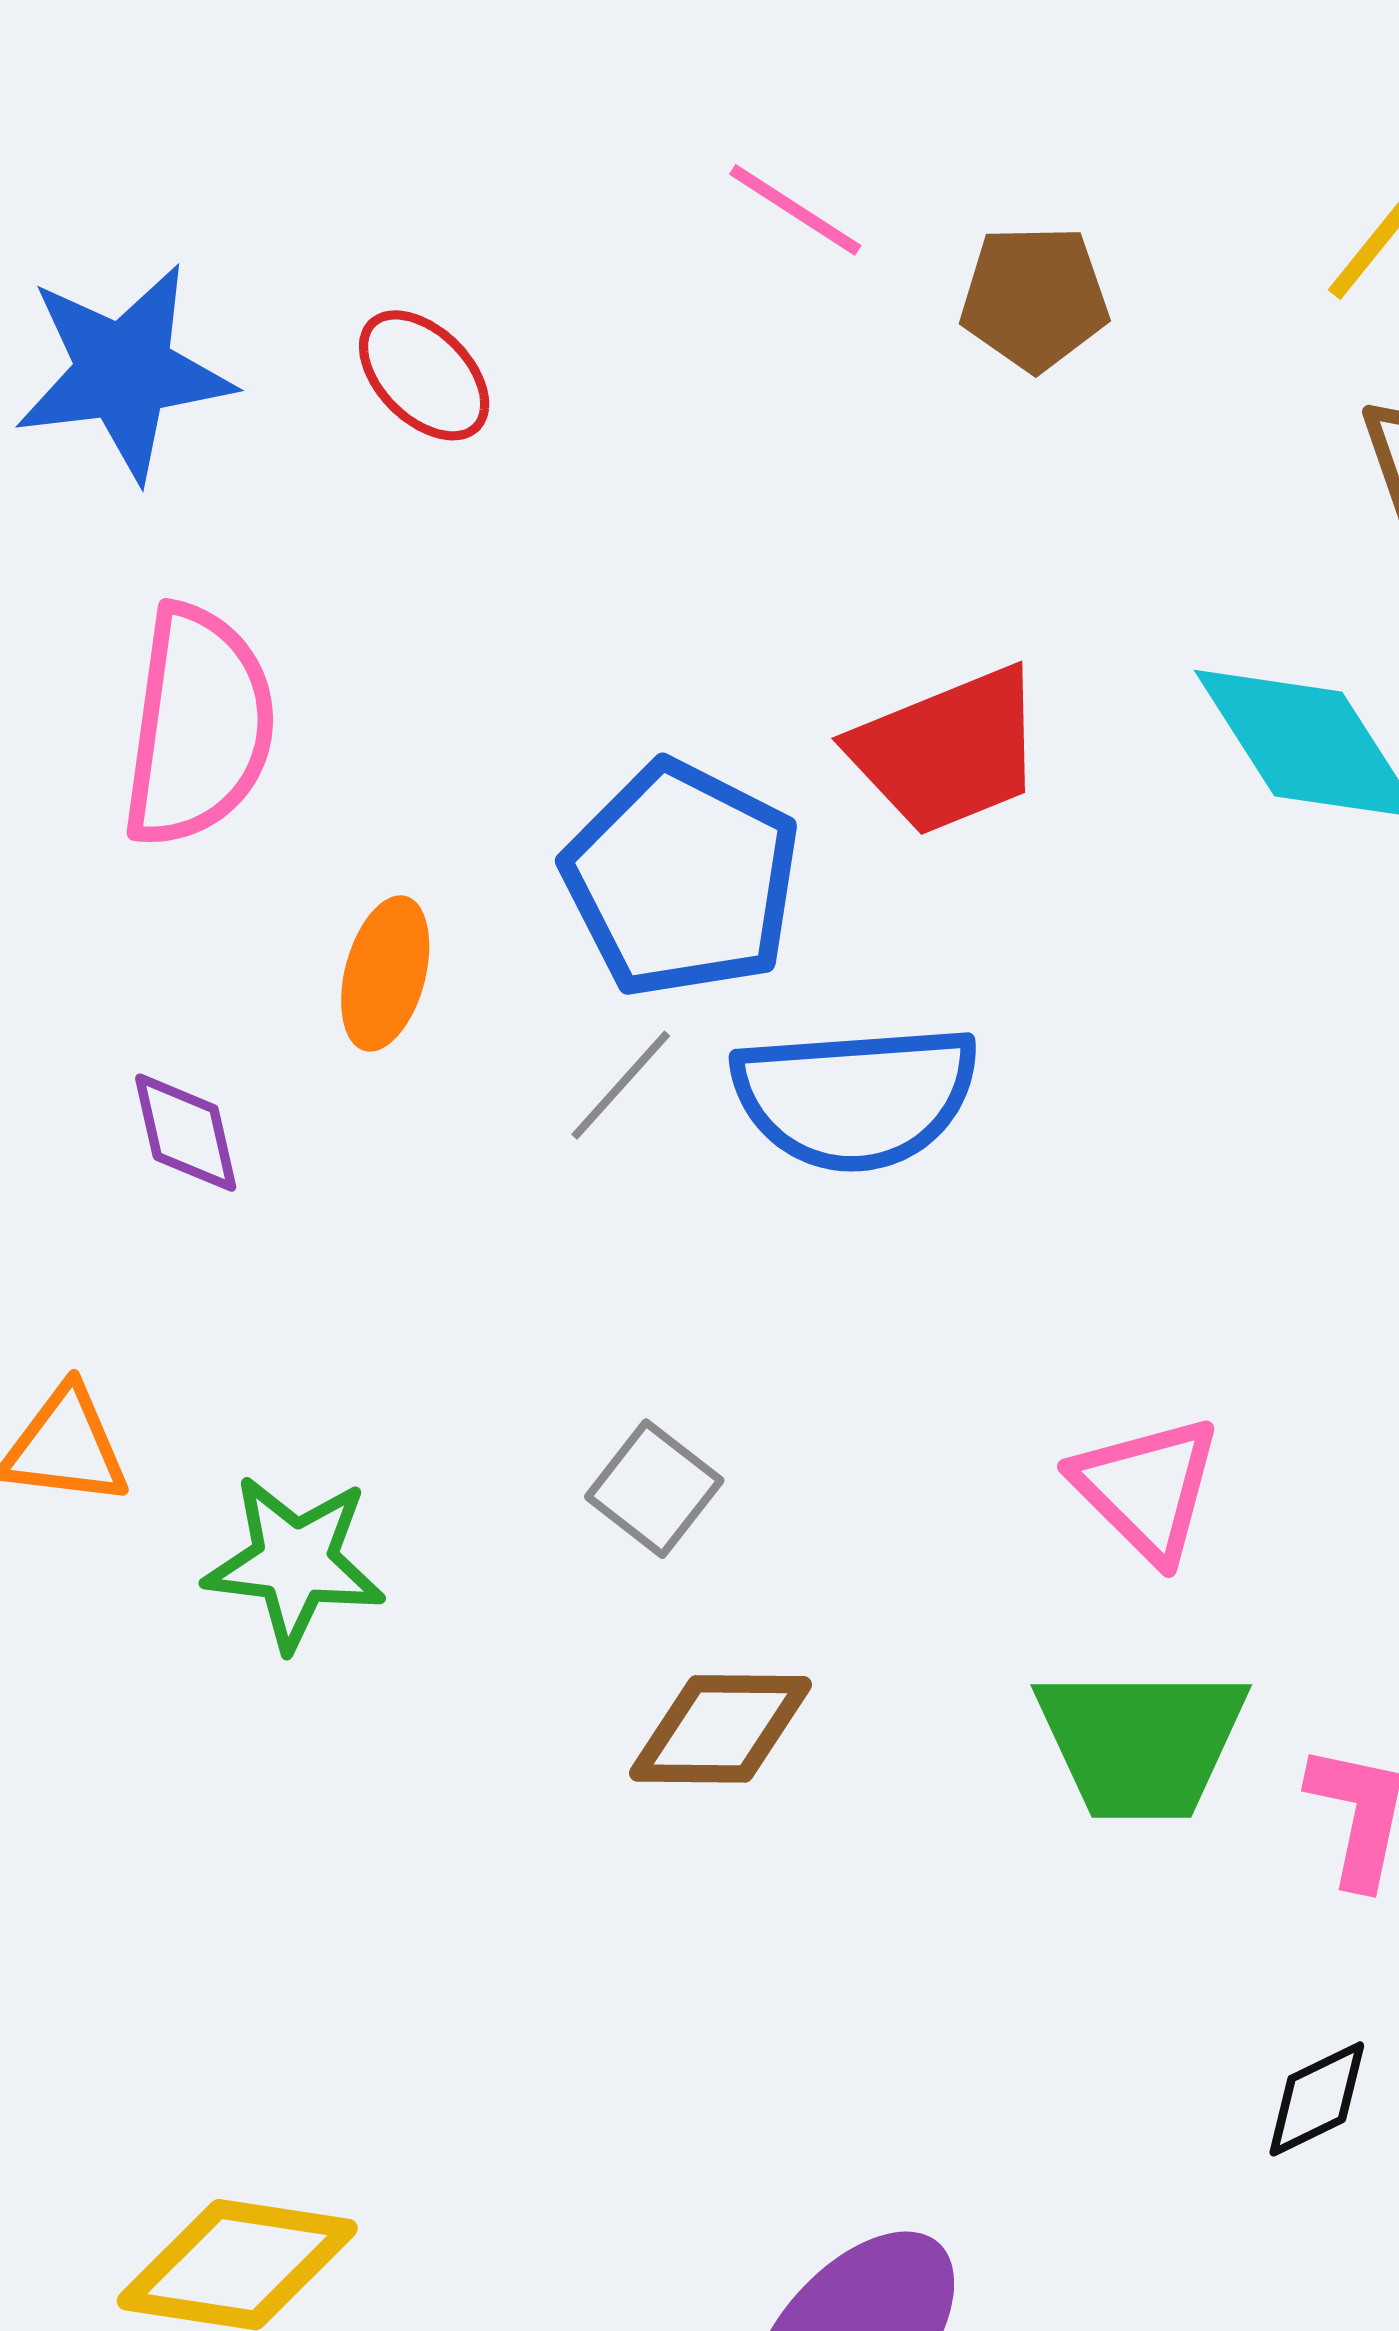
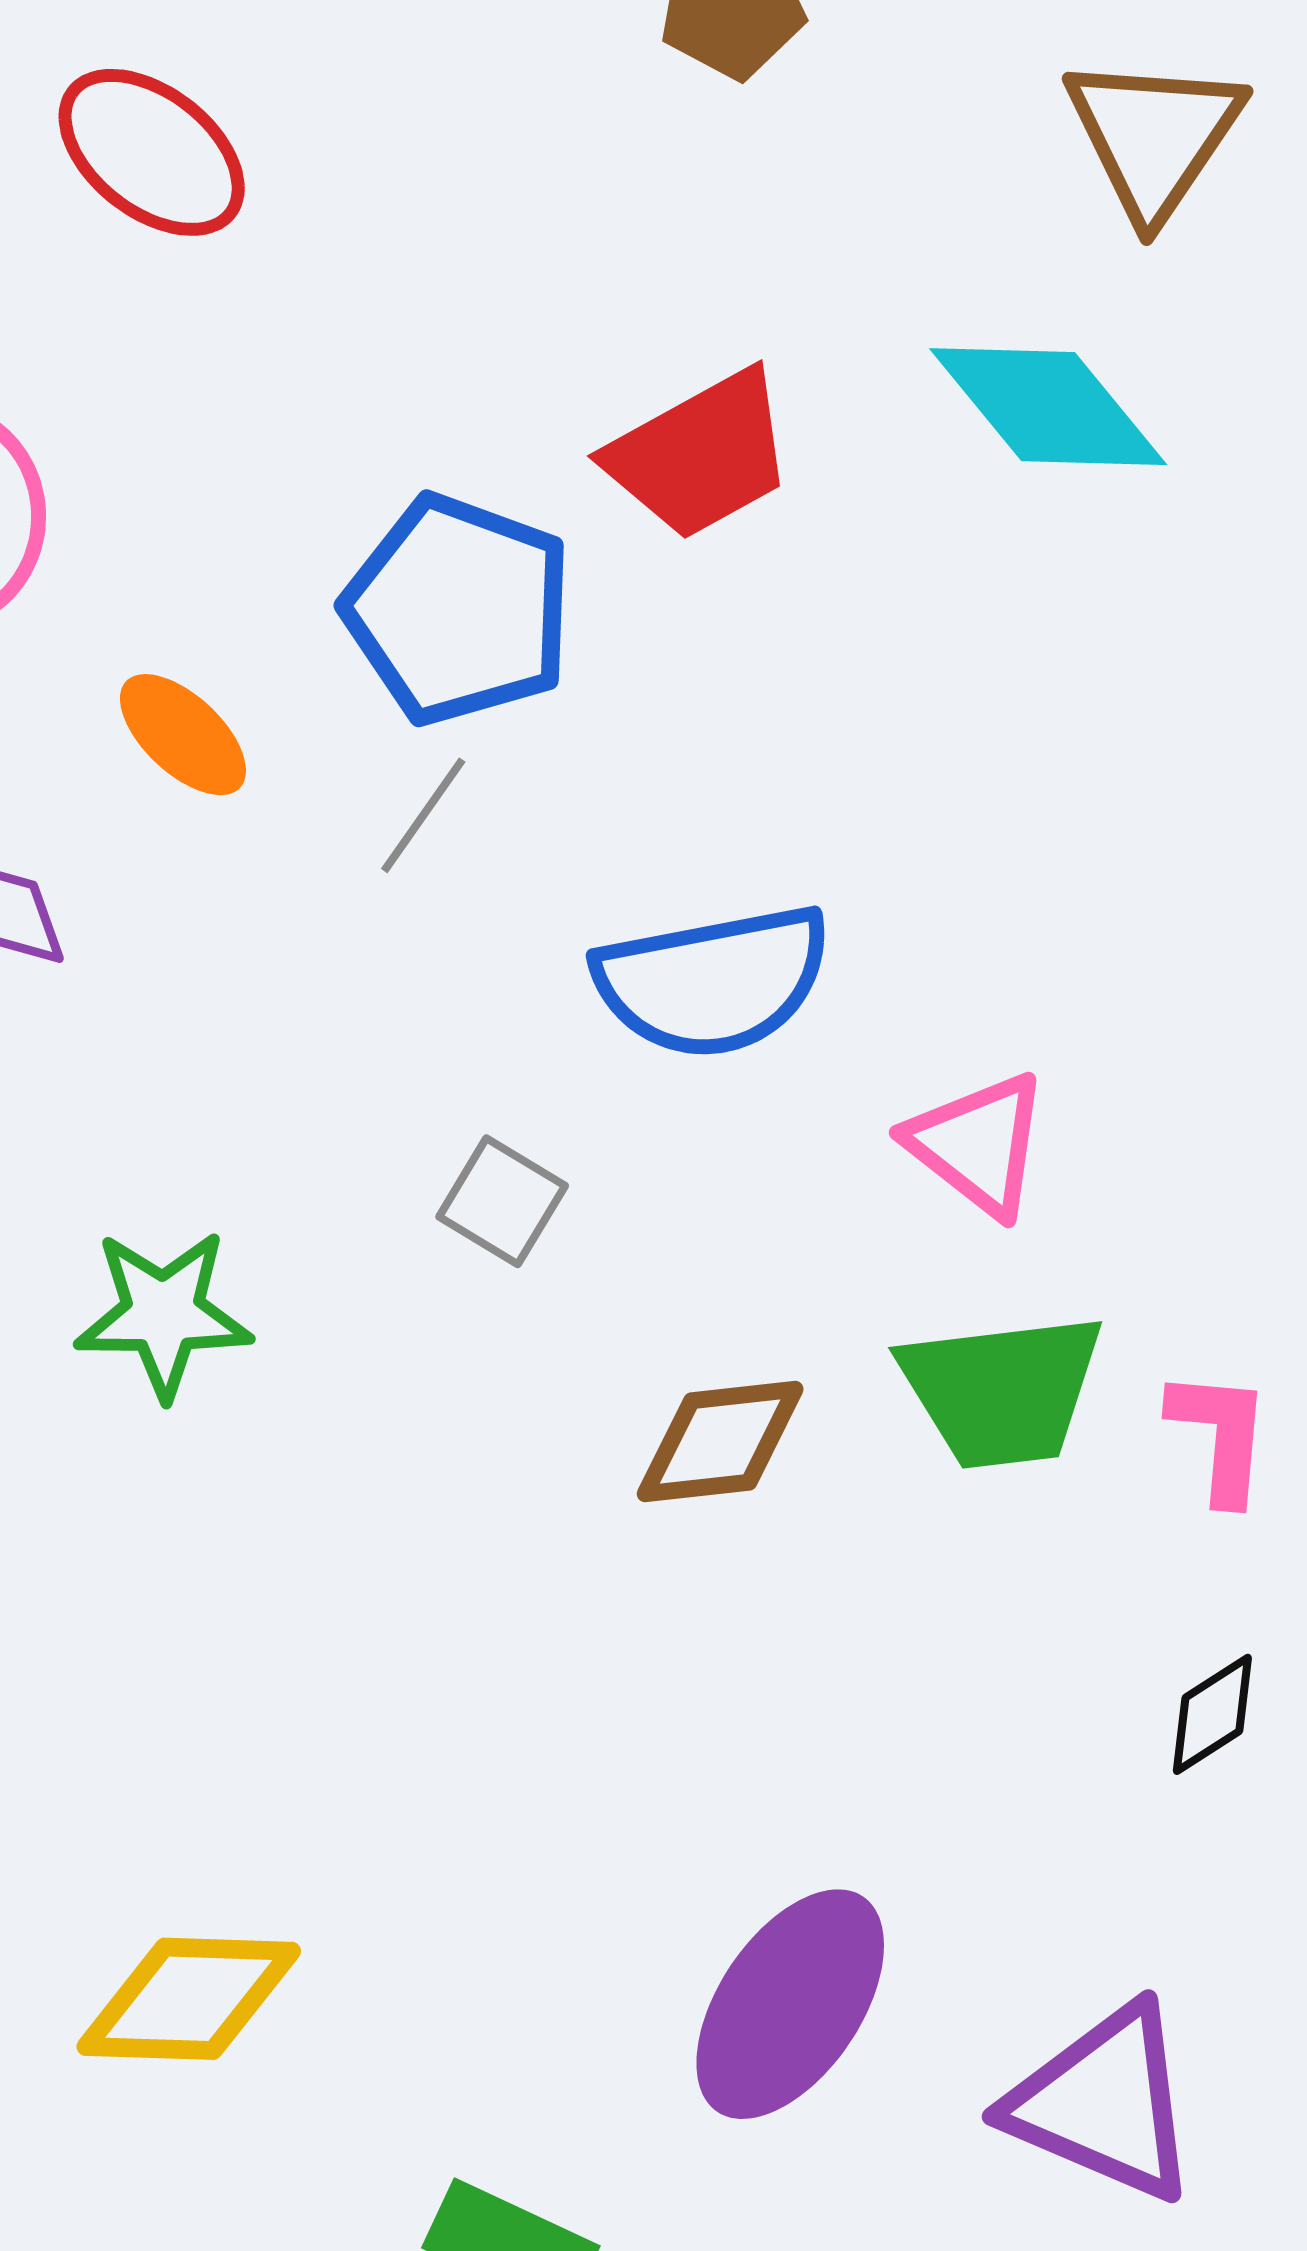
red ellipse: (424, 375) -> (152, 152), size x1.4
orange ellipse: (385, 973) -> (183, 735), turned -55
blue semicircle: (855, 1097) -> (713, 981), moved
brown diamond: (721, 1729) -> (720, 1441), moved

